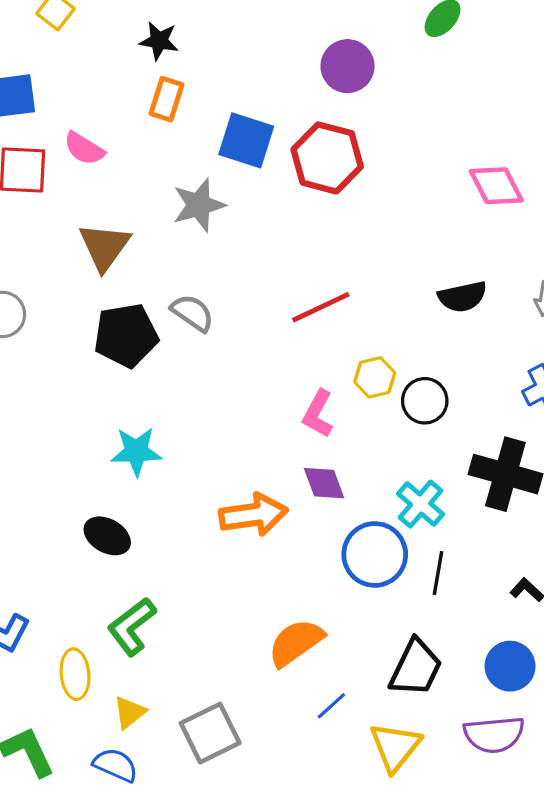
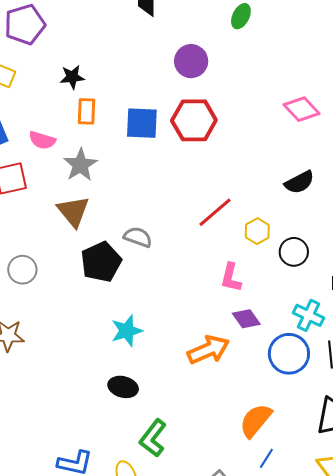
pink semicircle: (84, 149) -> (42, 140), moved
gray star: (199, 205) -> (80, 165), moved
yellow hexagon: (375, 377) -> (257, 231), moved
blue line: (331, 706) -> (266, 458), moved

